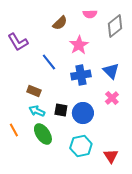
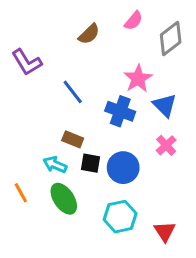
pink semicircle: (90, 14) -> (134, 21), turned -48
pink star: (79, 45) -> (138, 79), moved
blue cross: (81, 75) -> (120, 111), turned 30
brown rectangle: (34, 91) -> (73, 139), moved

